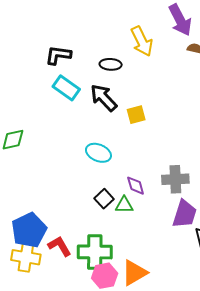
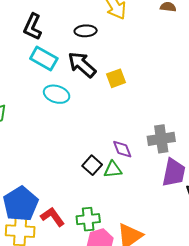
black L-shape: (58, 55) -> (33, 27), turned -68
cyan ellipse: (98, 153) -> (57, 94), moved
green cross: (95, 252) -> (88, 219), size x0.7

